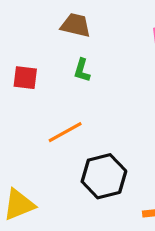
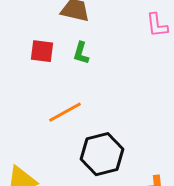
red square: (25, 78) -> (42, 51), moved

